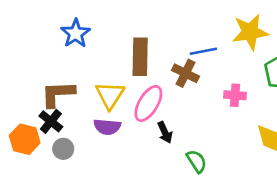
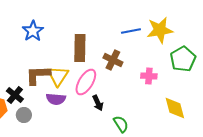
blue line: (203, 51) -> (131, 31), moved
brown L-shape: (58, 94) -> (38, 75), moved

